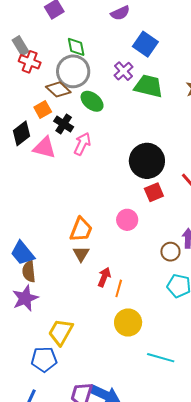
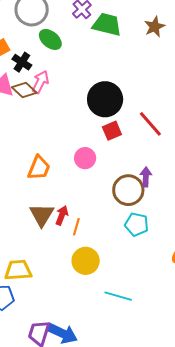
brown diamond: (58, 89) -> (24, 90), moved
brown circle: (170, 252) -> (128, 190), size x1.6
brown triangle: (81, 254) -> (42, 215), moved, size x1.5
yellow trapezoid: (61, 332) -> (18, 270), turned 56

